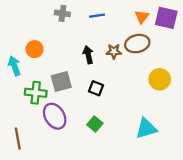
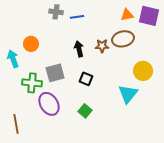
blue line: (97, 16) -> (77, 17), moved
orange triangle: (142, 17) -> (127, 15), turned 40
cyan triangle: (146, 128) -> (128, 94), moved, turned -35

